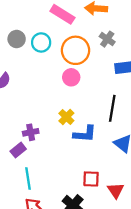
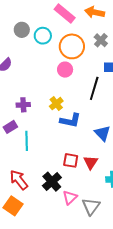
black line: (112, 108) -> (94, 88), moved
purple cross: (31, 132) -> (23, 105), moved
cyan line: (28, 179) -> (27, 141), moved
red triangle: (116, 190) -> (91, 162), moved

